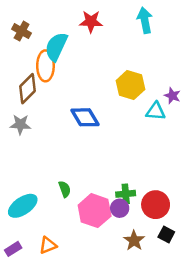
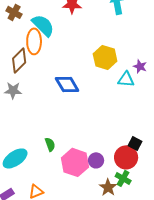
cyan semicircle: (56, 47) -> (43, 25), turned 110
green cross: (126, 194) -> (123, 178), moved, turned 35
black square: (166, 235) -> (135, 143), moved

